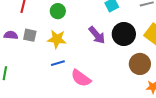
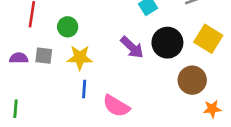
green circle: (58, 11) -> (68, 27), moved
blue line: (58, 63) -> (84, 89), turned -64

